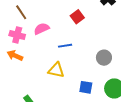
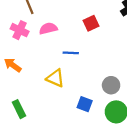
orange arrow: (15, 56) -> (13, 65), moved
gray circle: (104, 58) -> (111, 85), moved

